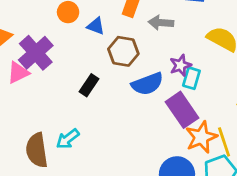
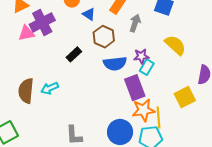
gray arrow: (161, 23) -> (135, 23), turned 90

